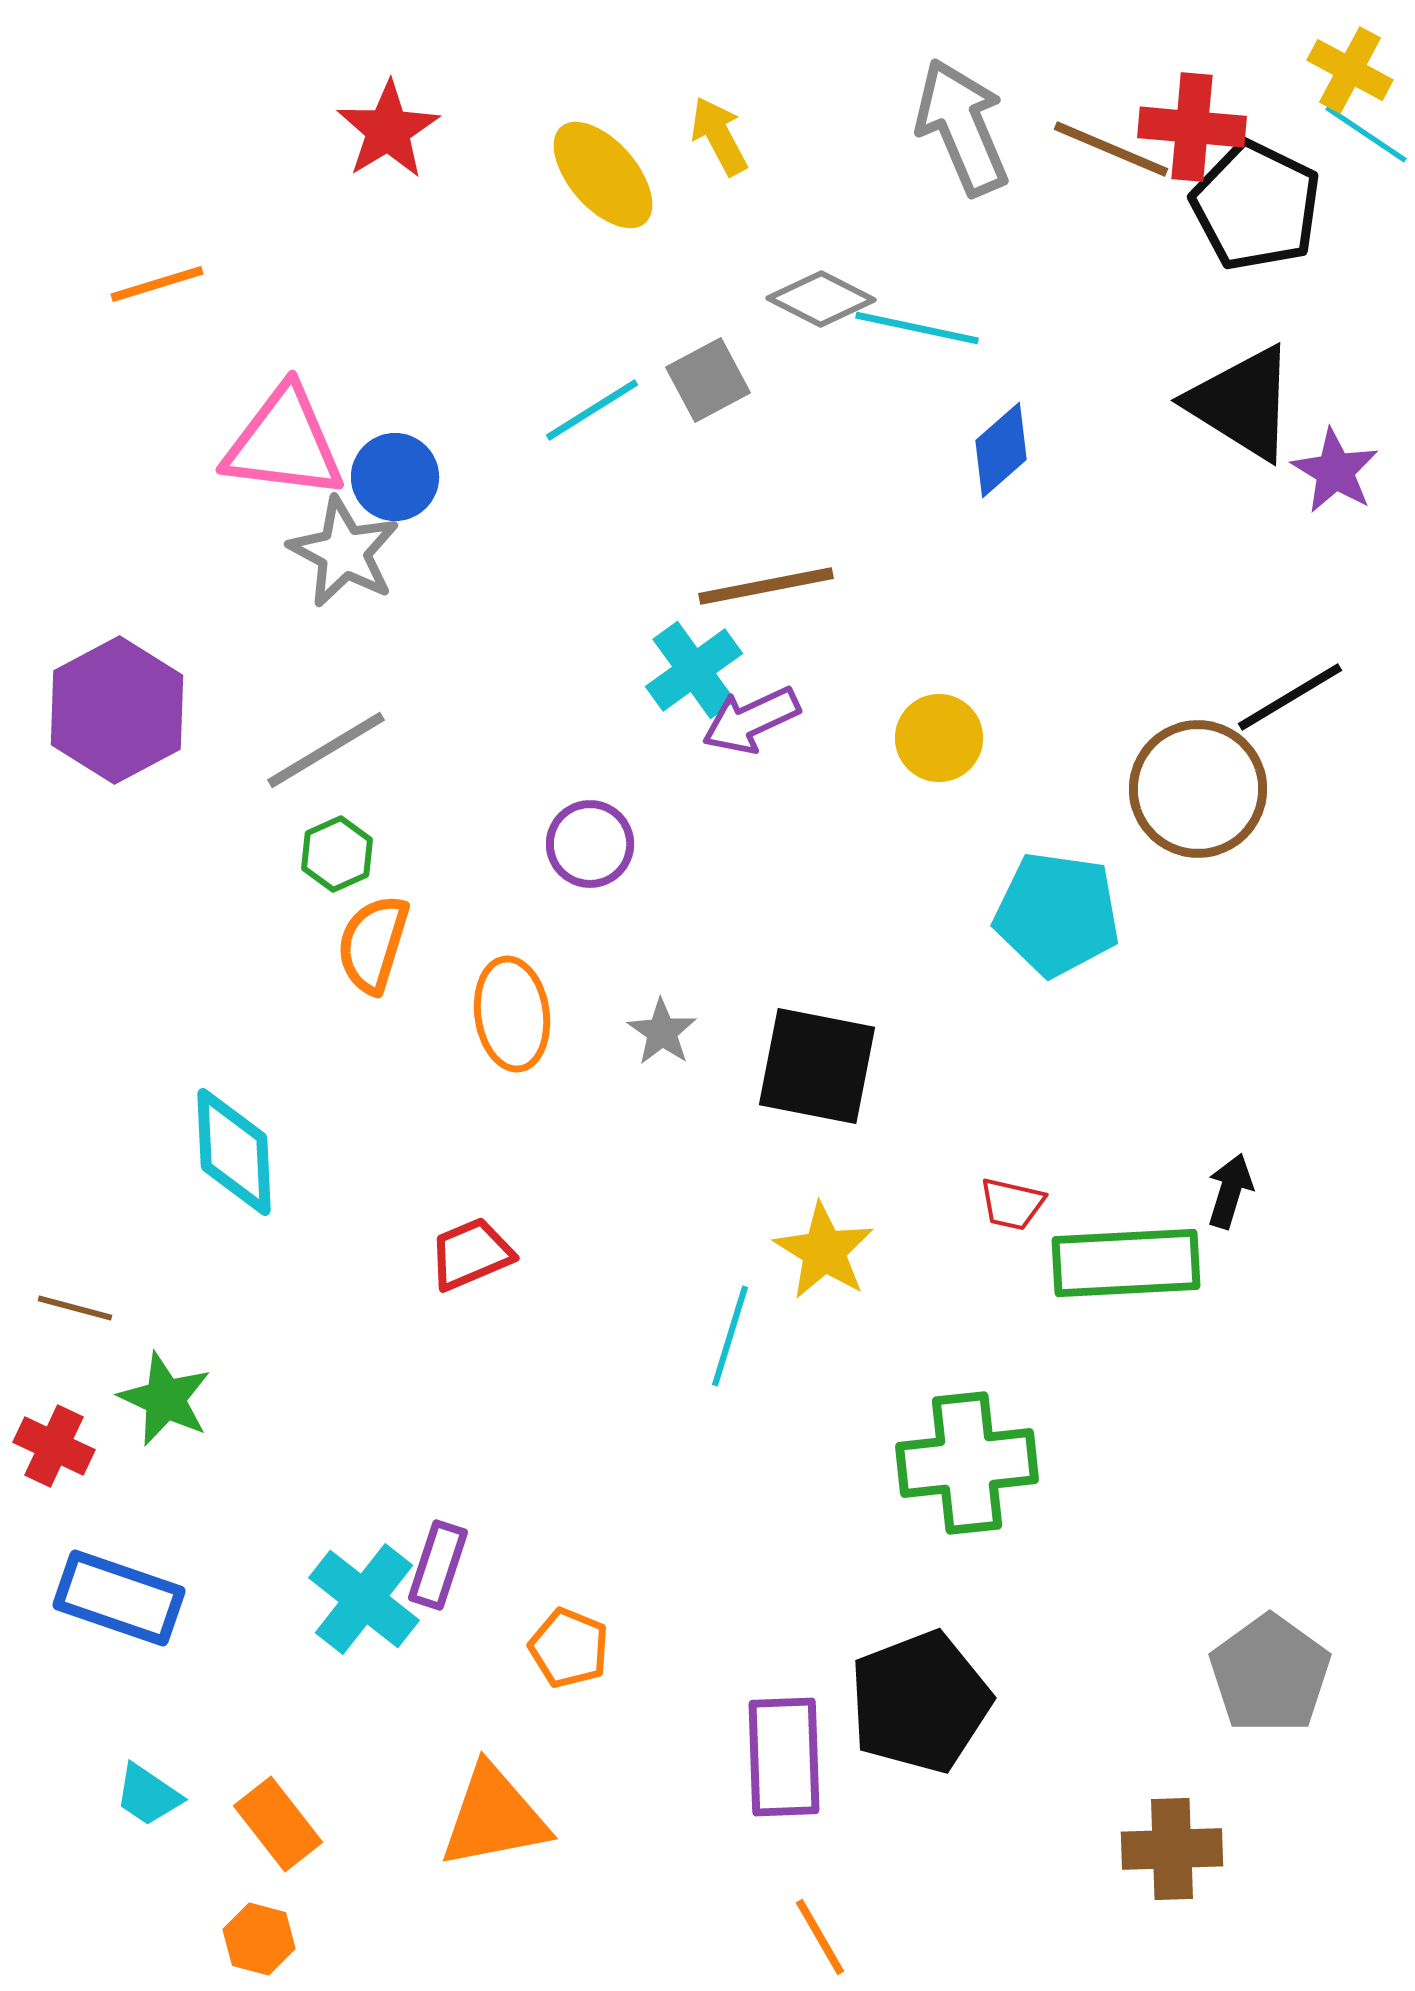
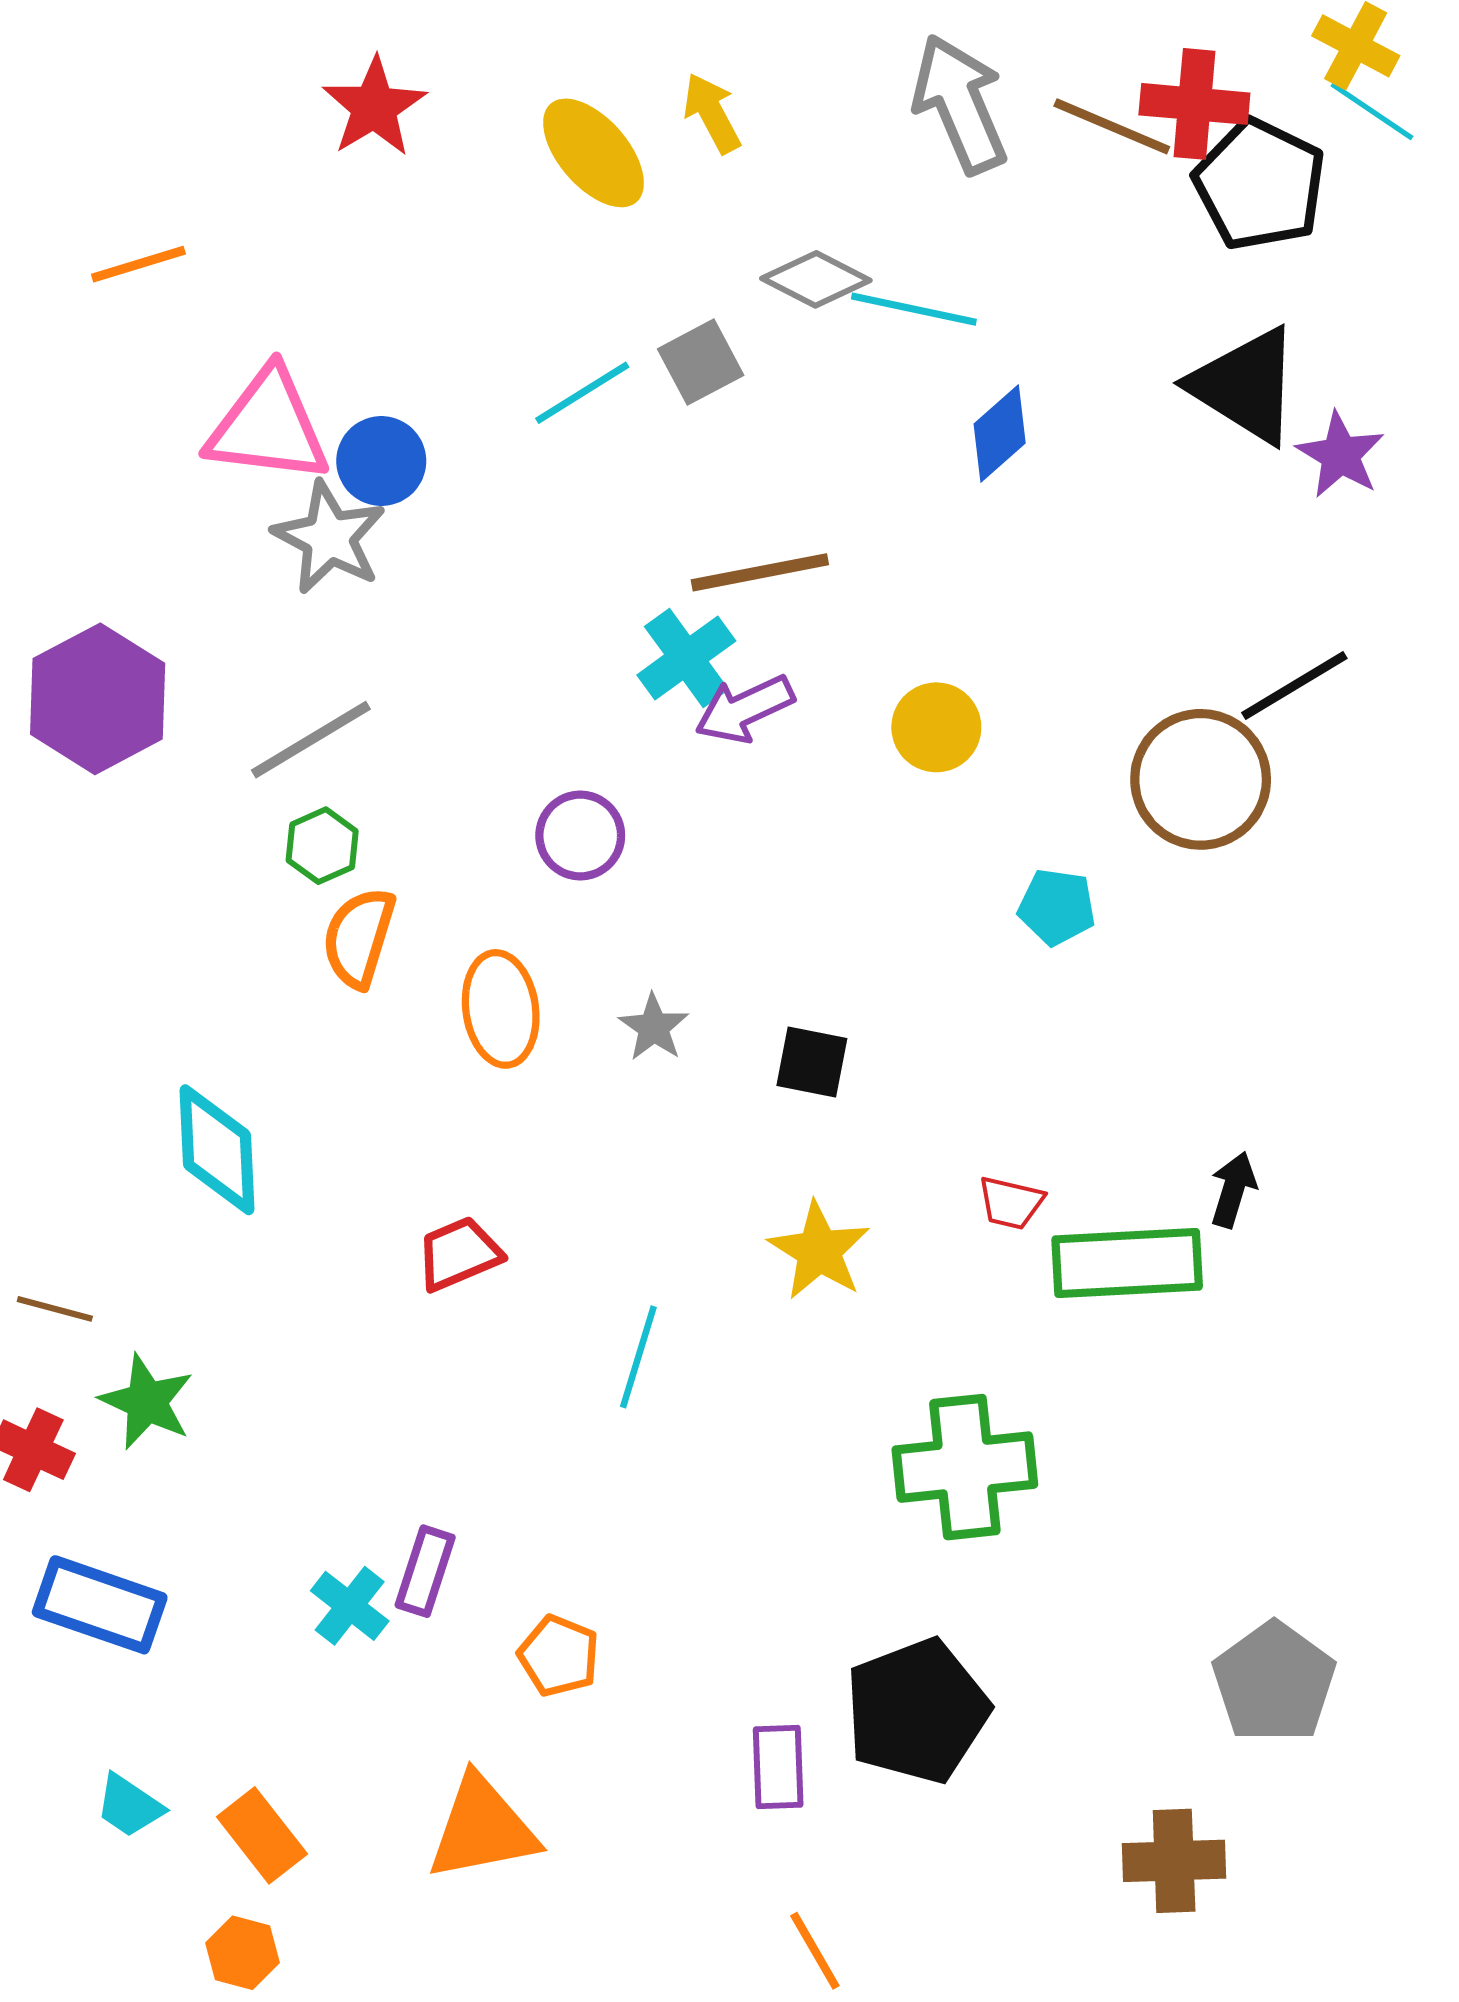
cyan pentagon: (1057, 914) -> (1057, 907), size x0.6
black square: (817, 1066) -> (812, 1062), size x0.6
cyan line: (730, 1336) -> (638, 1357), moved
cyan cross: (364, 1599) -> (350, 1606), size x0.7
purple rectangle: (784, 1757) -> (778, 1767), size x0.7

